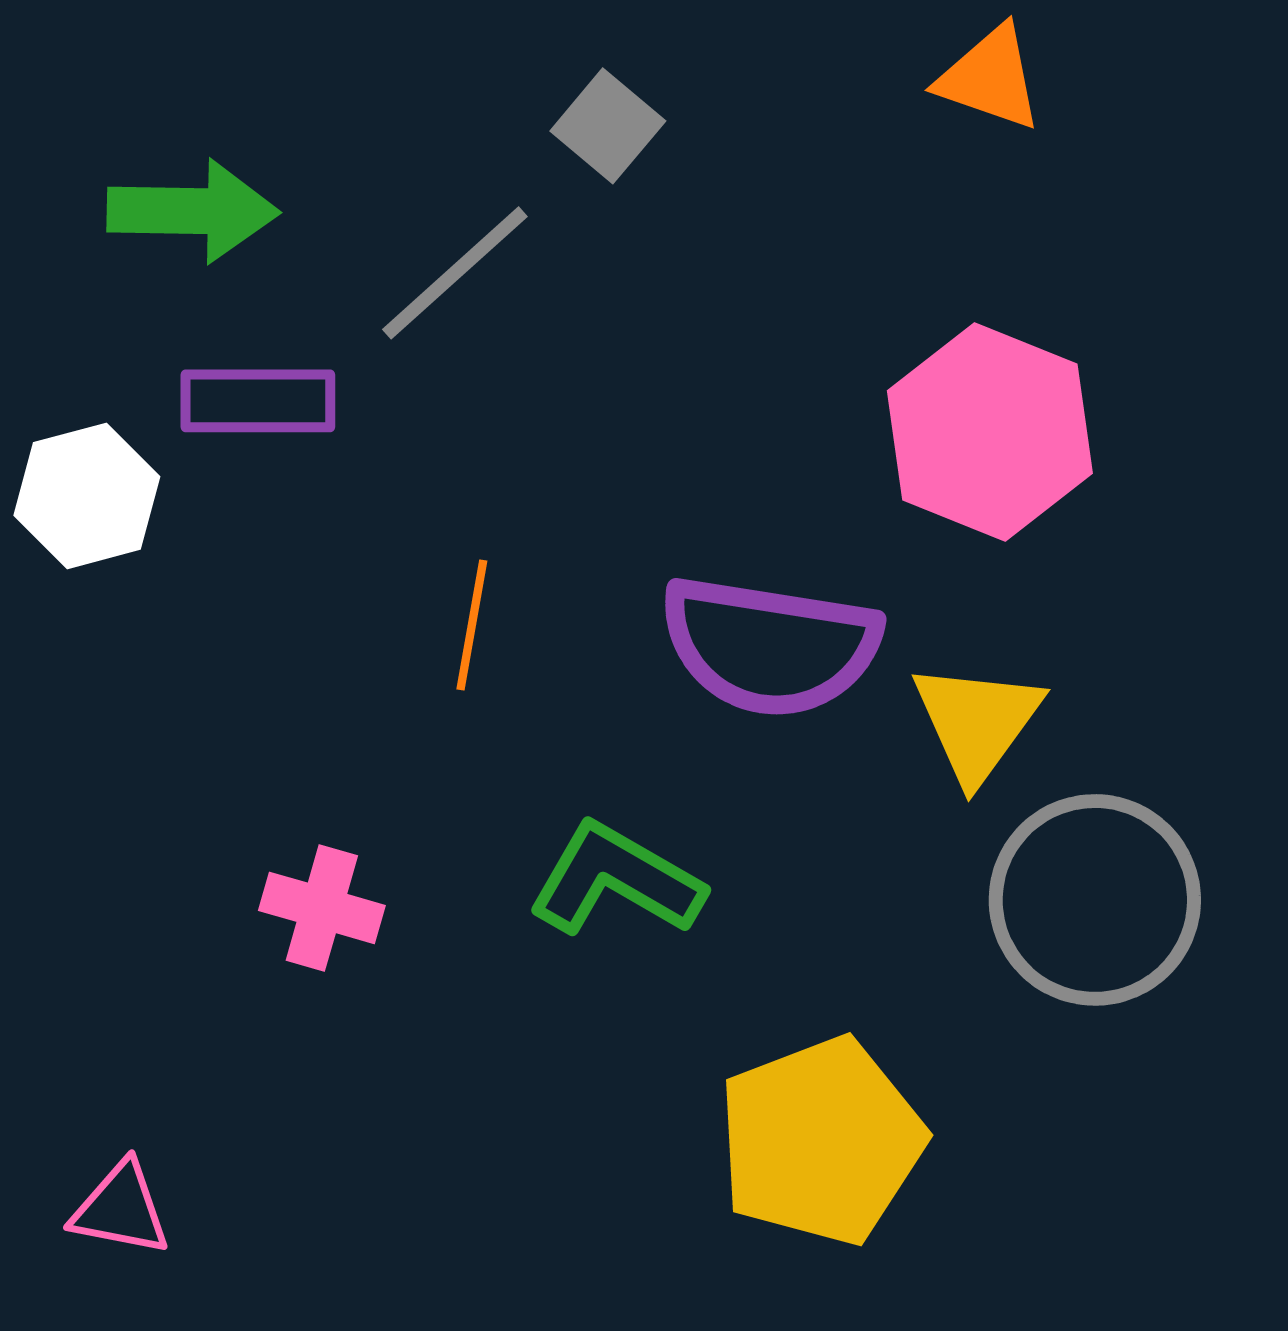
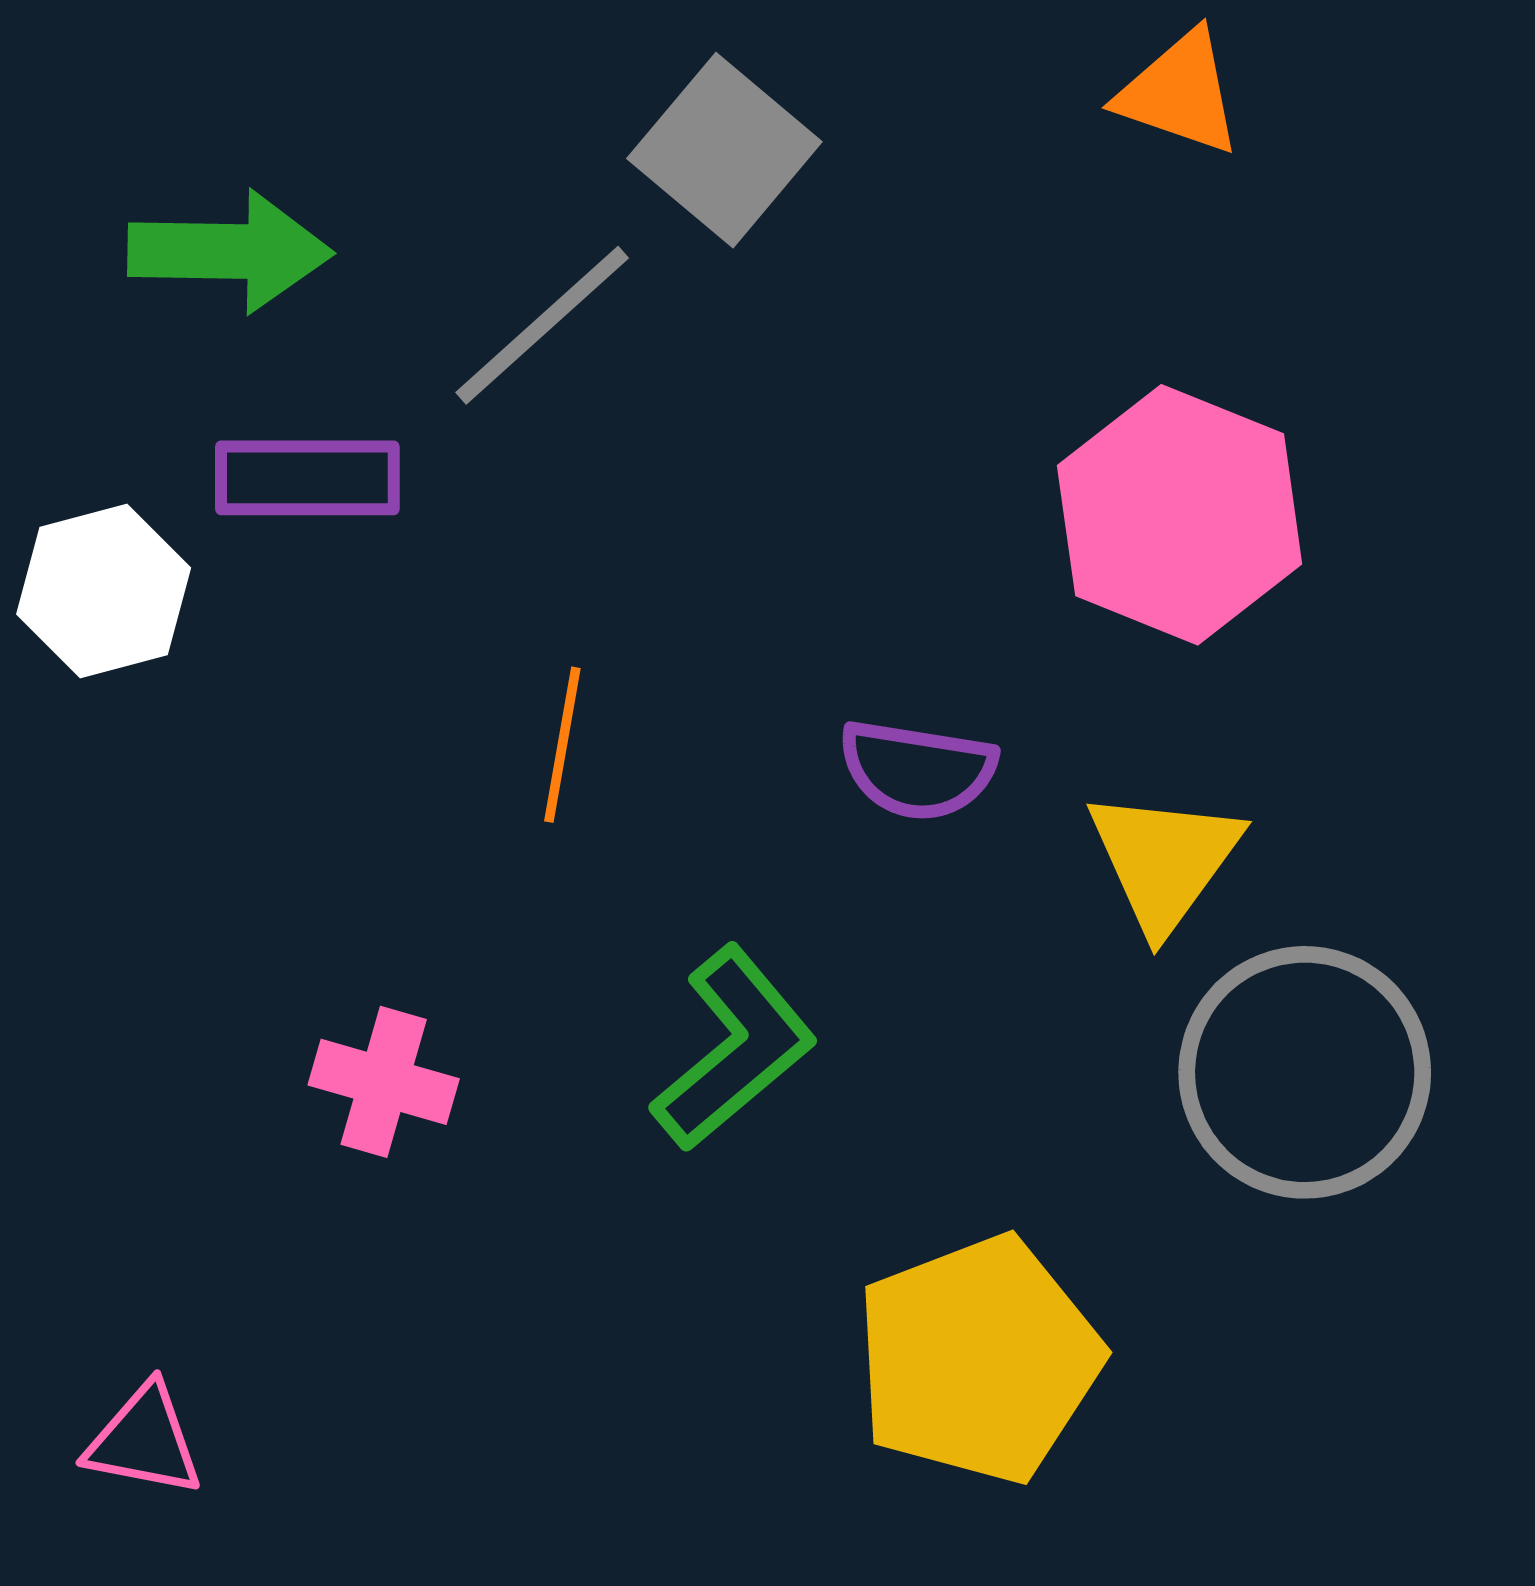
gray square: (608, 126) -> (724, 150), size x1.4
purple semicircle: (770, 646) -> (917, 770), size x0.6
green L-shape: (616, 880) -> (734, 1049), turned 110

